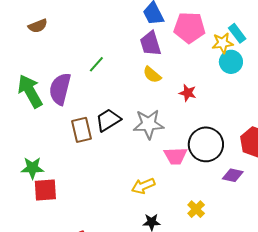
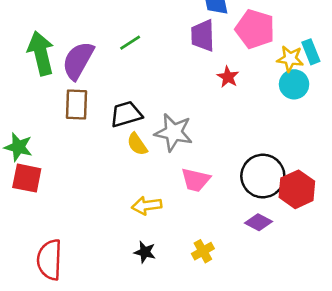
yellow semicircle: (152, 75) -> (137, 144), moved
red star: (188, 93) -> (228, 77), moved
brown rectangle: (81, 130) -> (76, 104), moved
black circle: (206, 144) -> (263, 176), moved

